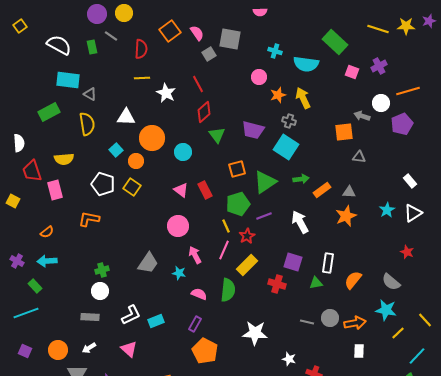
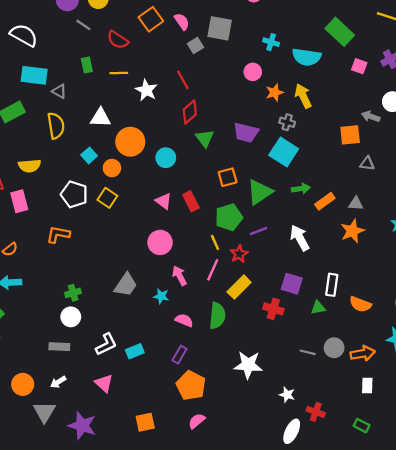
green rectangle: (92, 47) -> (87, 65), moved
red semicircle: (141, 49) -> (118, 40), turned 120
orange semicircle: (353, 280) -> (360, 304), turned -108

